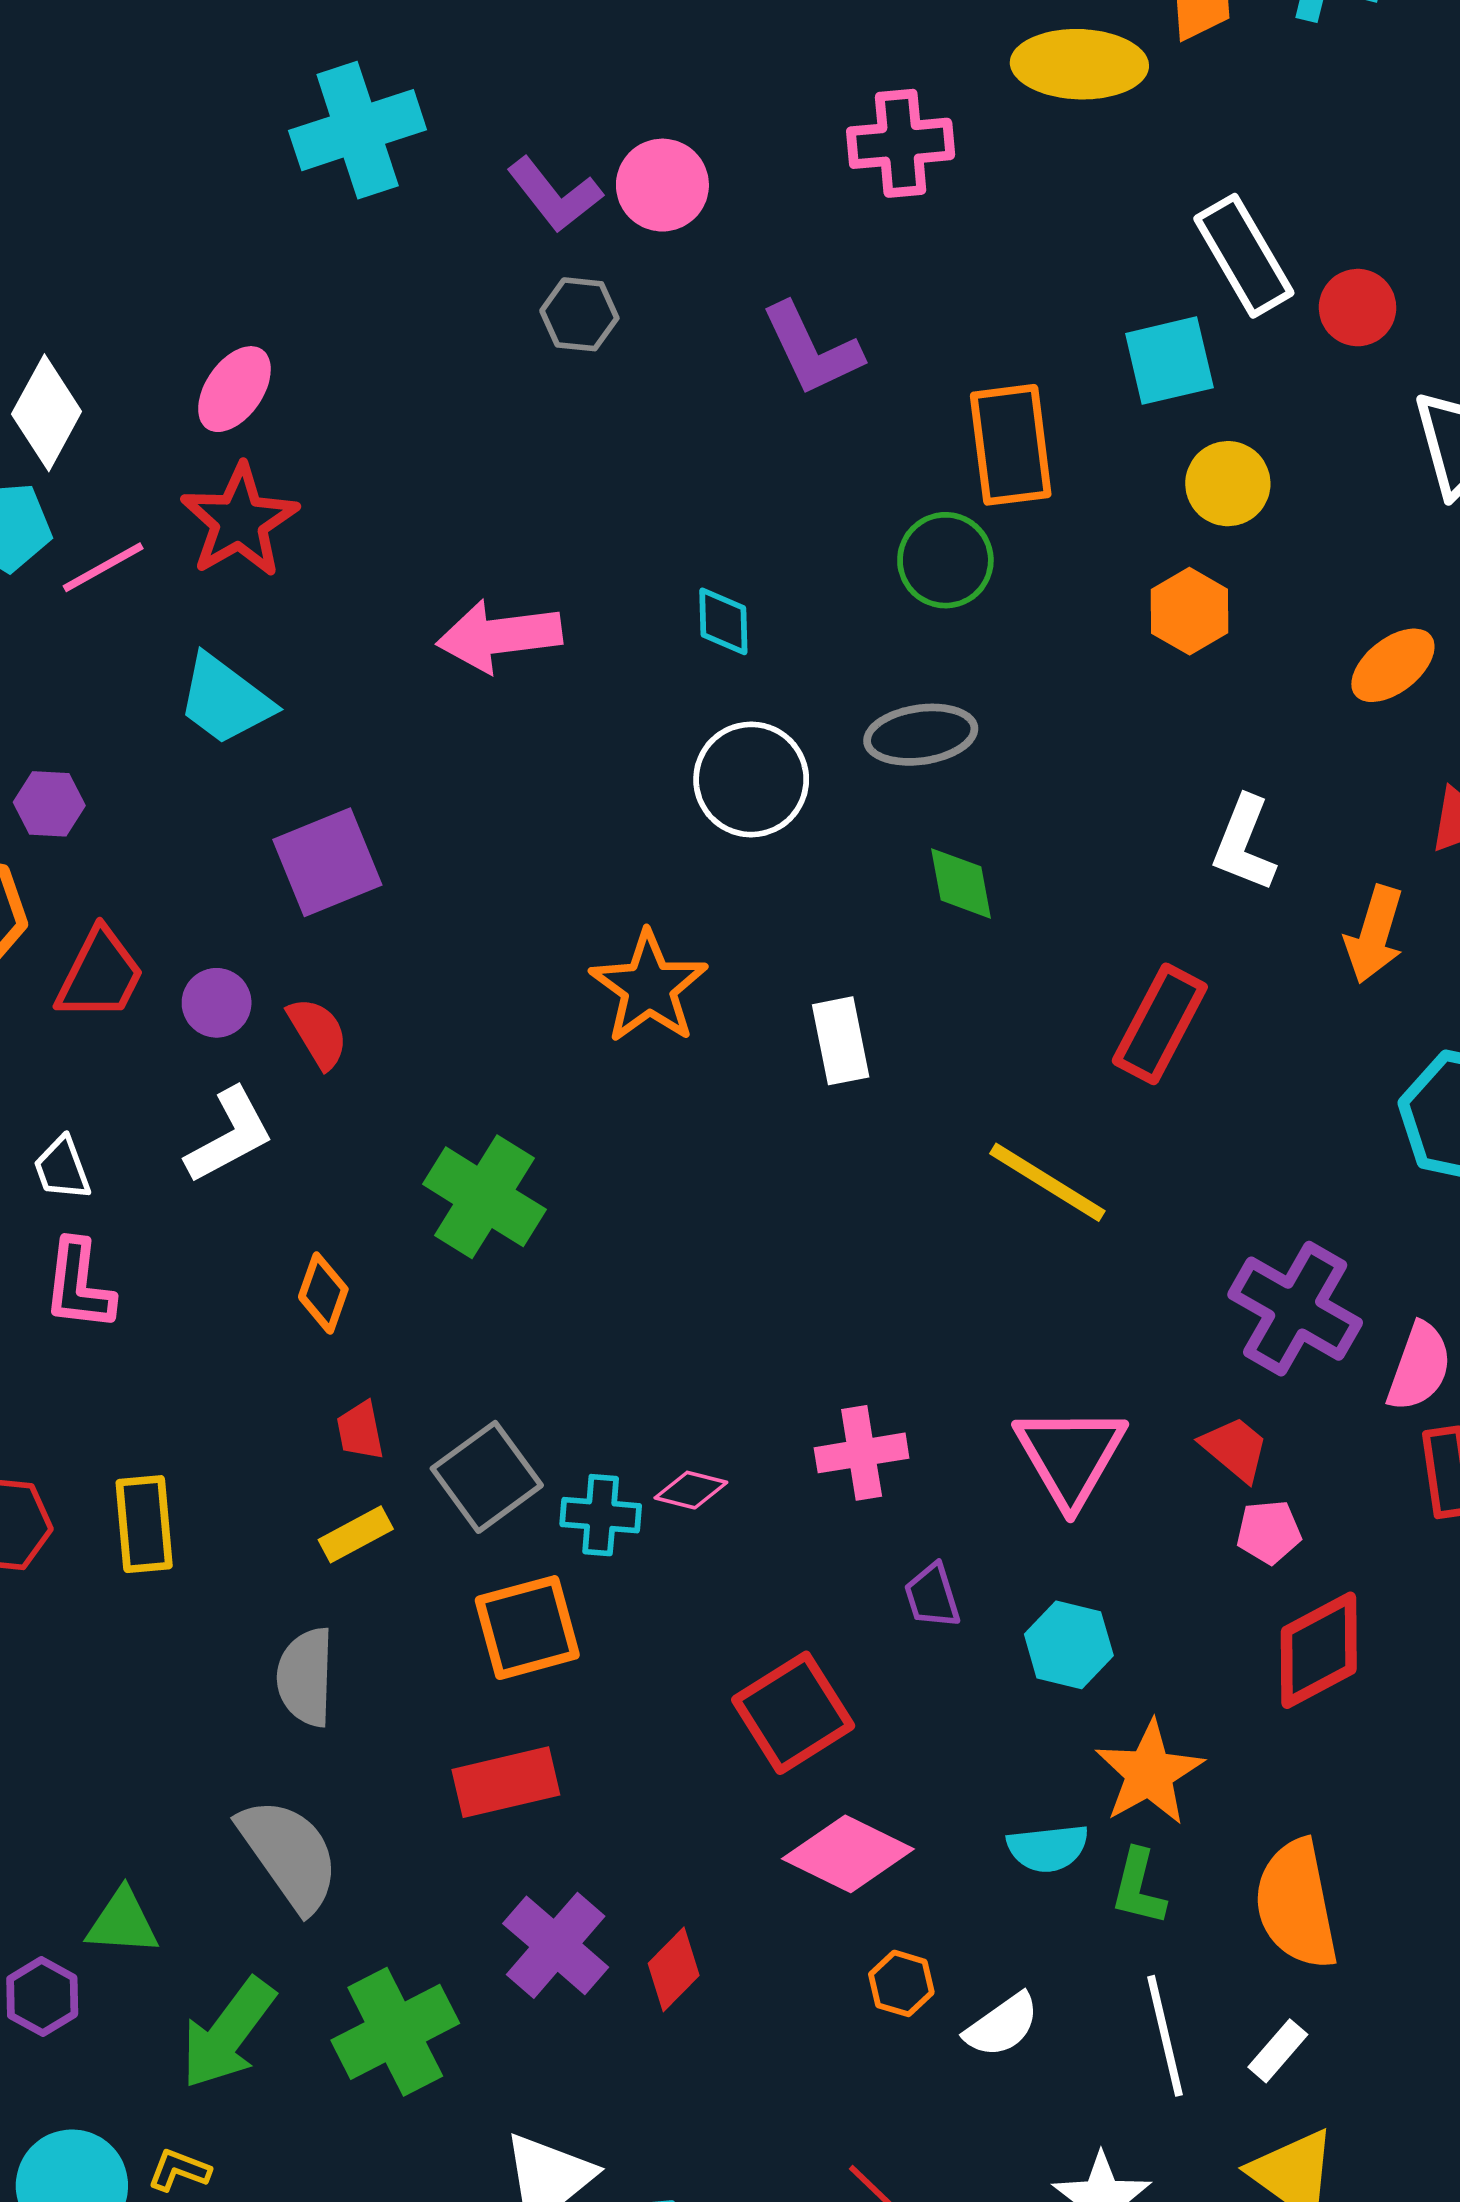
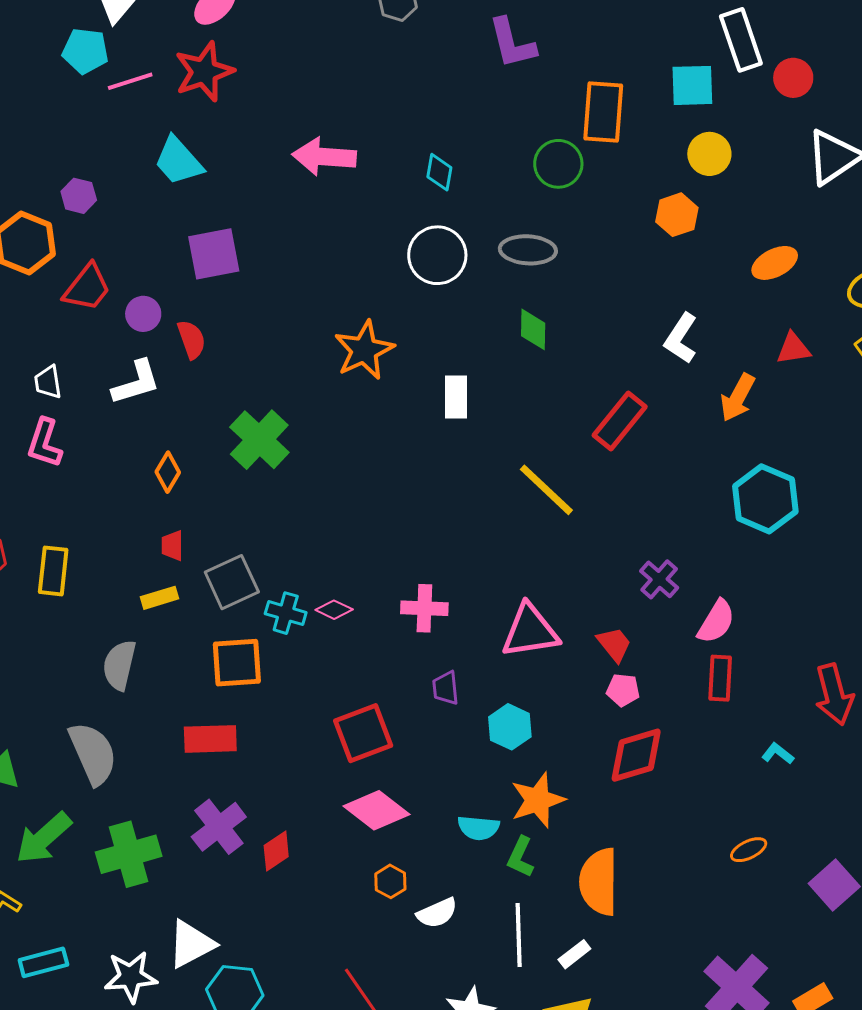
purple cross: (1295, 1309) -> (659, 579), size x0.6
pink triangle: (1070, 1456) -> (530, 631), turned 40

